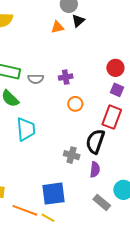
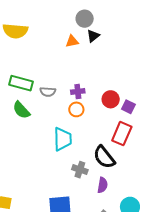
red circle: (115, 68) -> (111, 99), moved
orange circle: (75, 104) -> (76, 109), moved
cyan trapezoid: (26, 129) -> (63, 139), moved
black semicircle: (95, 141) -> (104, 157), turned -60

